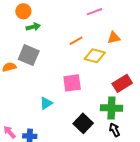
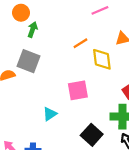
green arrow: (33, 27) -> (32, 30), turned -56
yellow diamond: (95, 56) -> (102, 59), turned 70

